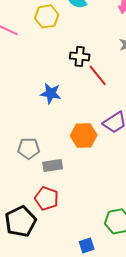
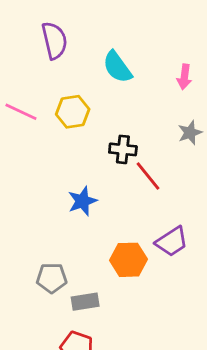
yellow hexagon: (47, 16) -> (73, 112), moved
blue star: (51, 93) -> (82, 201), turned -30

